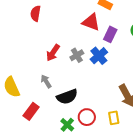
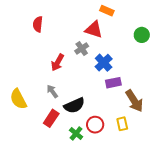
purple rectangle: (110, 34) -> (113, 83), moved, turned 56
gray cross: (77, 55) -> (82, 49), moved
red rectangle: (31, 111) -> (51, 118), moved

